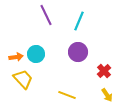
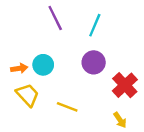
red cross: (104, 71) -> (125, 85), size x1.5
yellow line: (67, 95) -> (67, 107), moved
yellow arrow: (107, 95) -> (120, 120), moved

